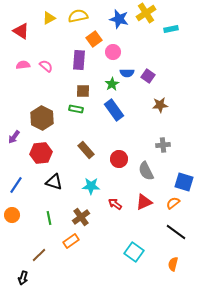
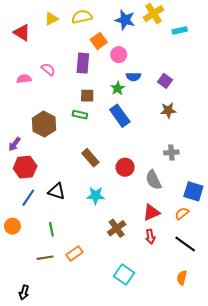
pink semicircle: (23, 65) -> (24, 79), moved
purple square: (148, 76) -> (165, 81), moved
red hexagon: (41, 153) -> (25, 167), moved
blue line: (16, 185) -> (28, 198), moved
red arrow: (115, 204) -> (150, 237), moved, turned -136
brown cross: (81, 217) -> (117, 228), moved
cyan square: (134, 252) -> (124, 275), moved
brown line: (39, 255) -> (45, 258), moved, turned 35

